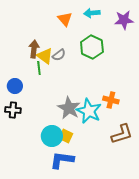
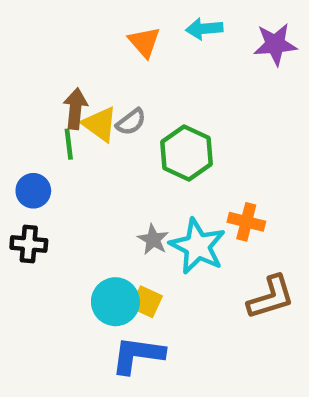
green hexagon: (92, 47) -> (186, 153), moved
green line: (39, 68) -> (69, 144), moved
gray star: (69, 108) -> (153, 240), size x0.6

